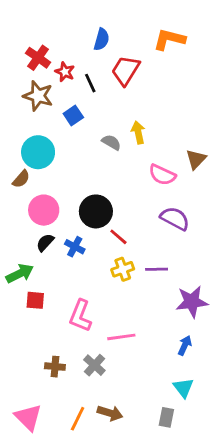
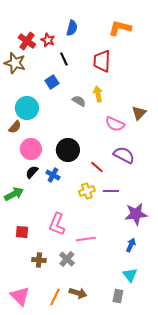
red trapezoid: (126, 70) -> (102, 61), moved, turned -30
red star: (65, 72) -> (48, 40), moved
brown star: (38, 96) -> (15, 63), moved
red line: (118, 237) -> (97, 167), moved
red square: (35, 300) -> (22, 232), moved

